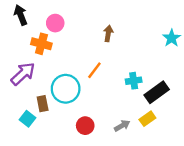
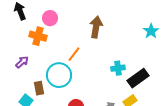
brown arrow: (108, 33) -> (96, 27), size x1.5
orange line: (94, 70) -> (74, 54), moved
purple arrow: (23, 74) -> (22, 62), size x0.6

